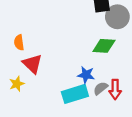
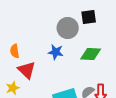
gray circle: (117, 17) -> (68, 28), moved
blue star: (86, 75) -> (56, 52), moved

